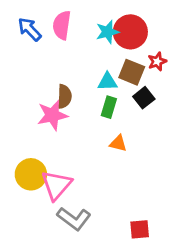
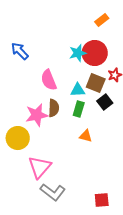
pink semicircle: (62, 25) -> (49, 80), moved, turned -30
brown semicircle: (64, 96) -> (54, 108), moved
yellow circle: (31, 174) -> (18, 138), moved

